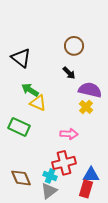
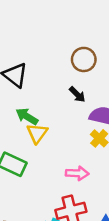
yellow triangle: (38, 103) -> (37, 133), turned 42

